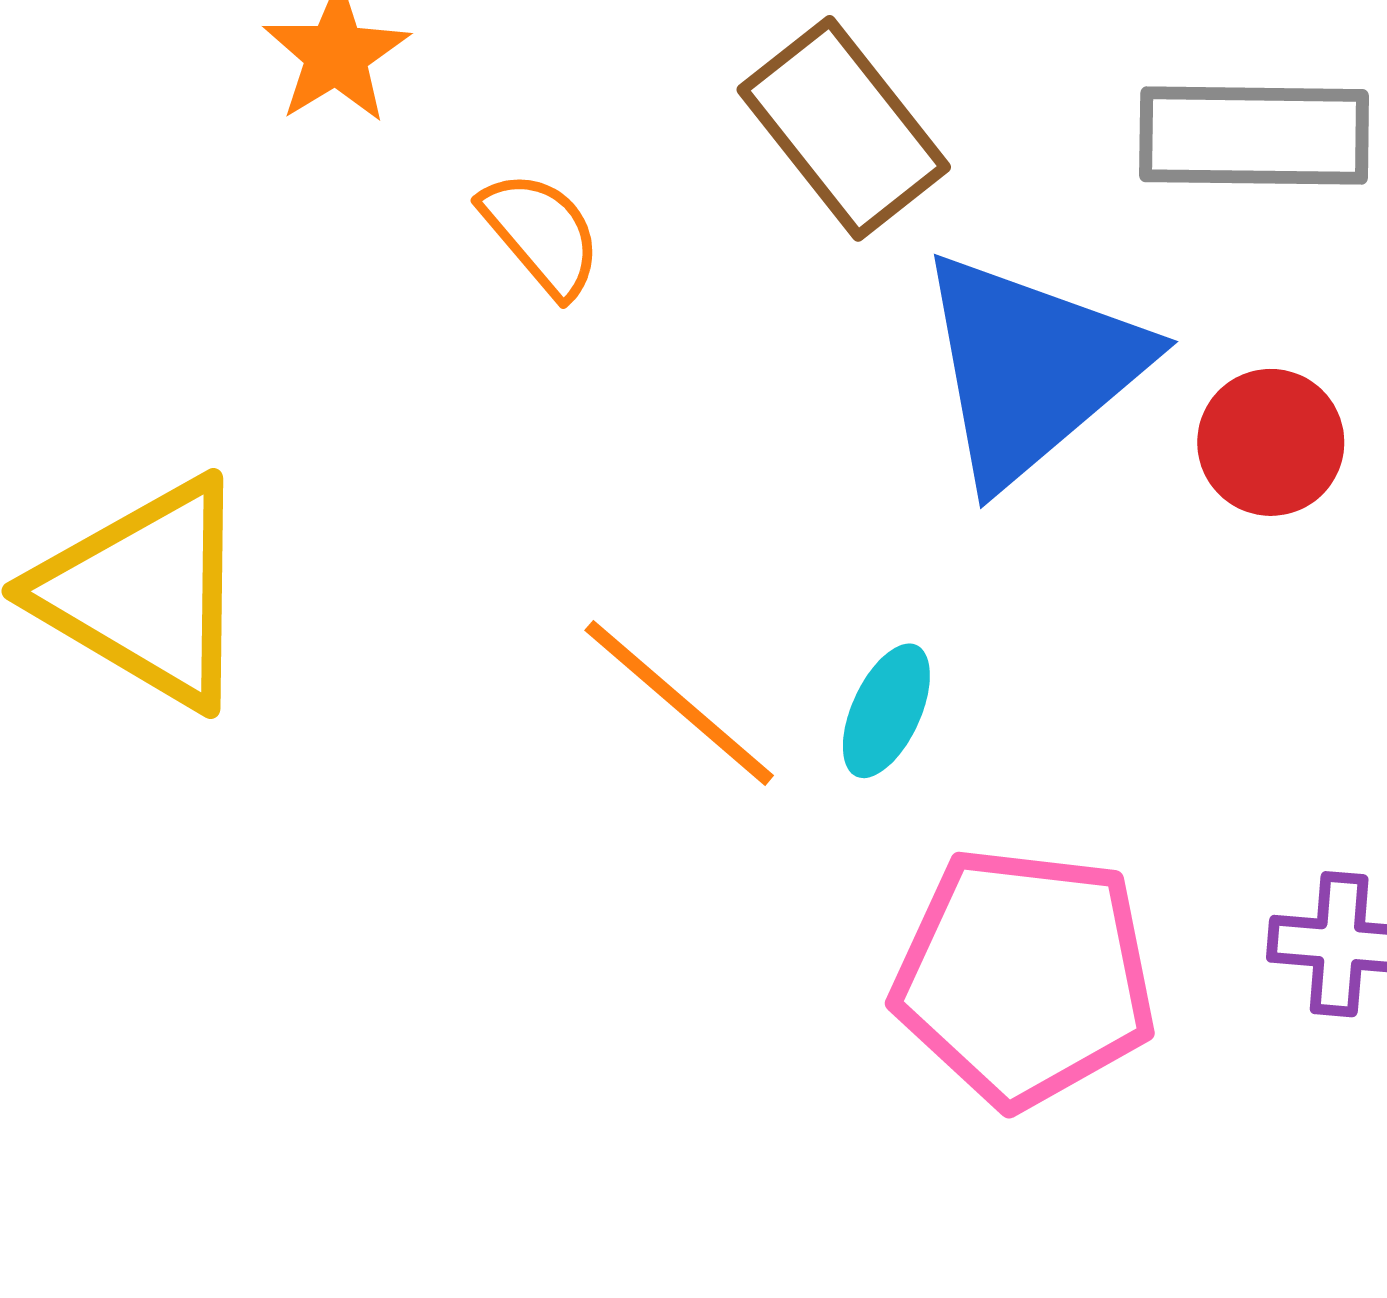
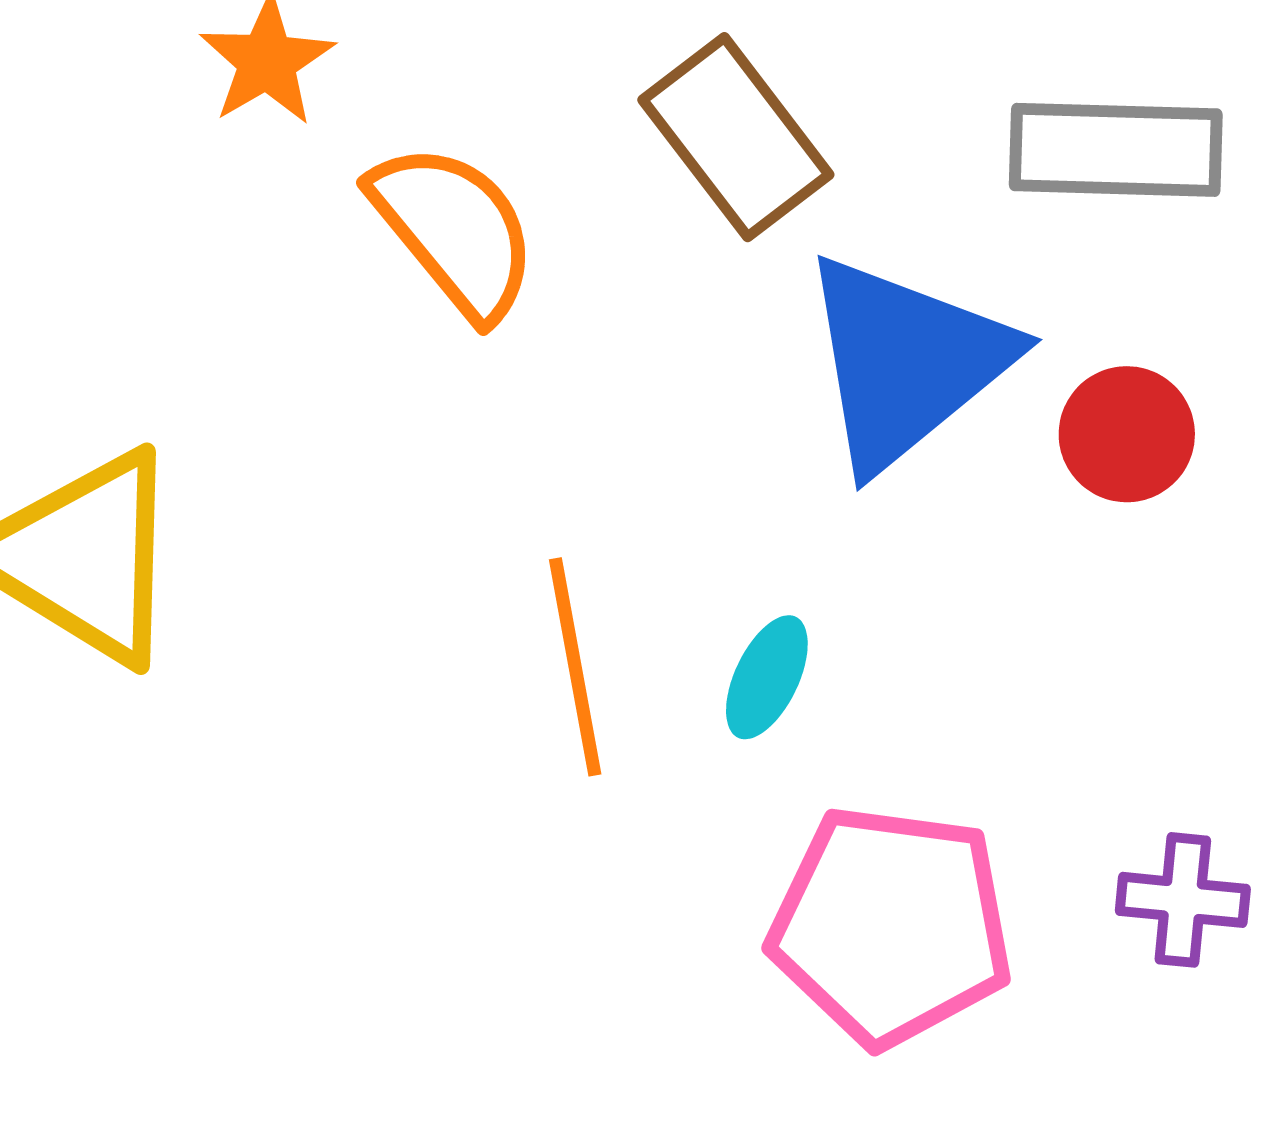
orange semicircle: (541, 234) -> (454, 230), size x1.5
orange line: (679, 703) -> (575, 667), turned 38

